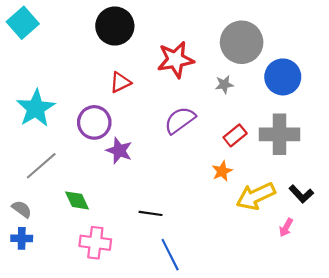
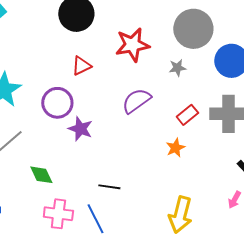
yellow arrow: (256, 196) -> (180, 215), moved, turned -51
blue line: (170, 255) -> (95, 219), moved

